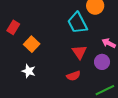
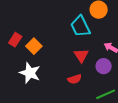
red rectangle: (13, 27) -> (15, 40), moved
white star: (29, 71) -> (30, 73), size x1.5

